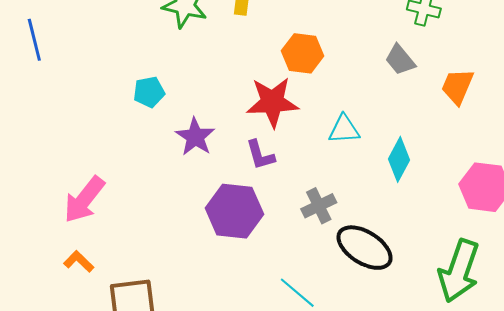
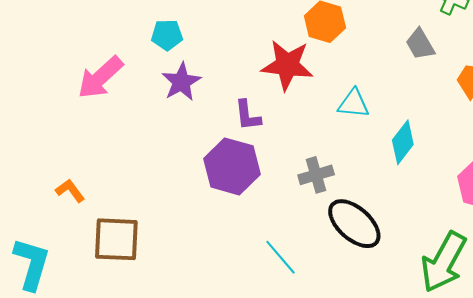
purple star: (195, 137) -> (181, 82), moved
purple L-shape: (260, 155) -> (248, 115), moved
pink arrow: (84, 200) -> (100, 77), moved

